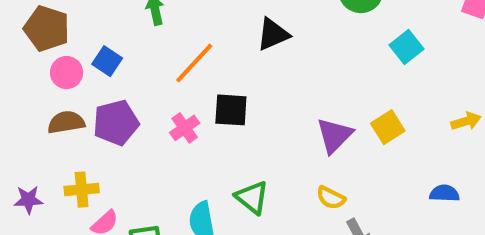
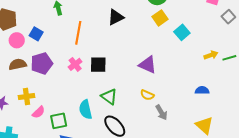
cyan square: (407, 47) -> (182, 32), moved
orange line: (194, 63) -> (78, 33), turned -30
black square: (231, 110) -> (98, 65), moved
yellow square: (388, 127) -> (160, 18), moved
purple triangle: (334, 135) -> (148, 65), turned -48

